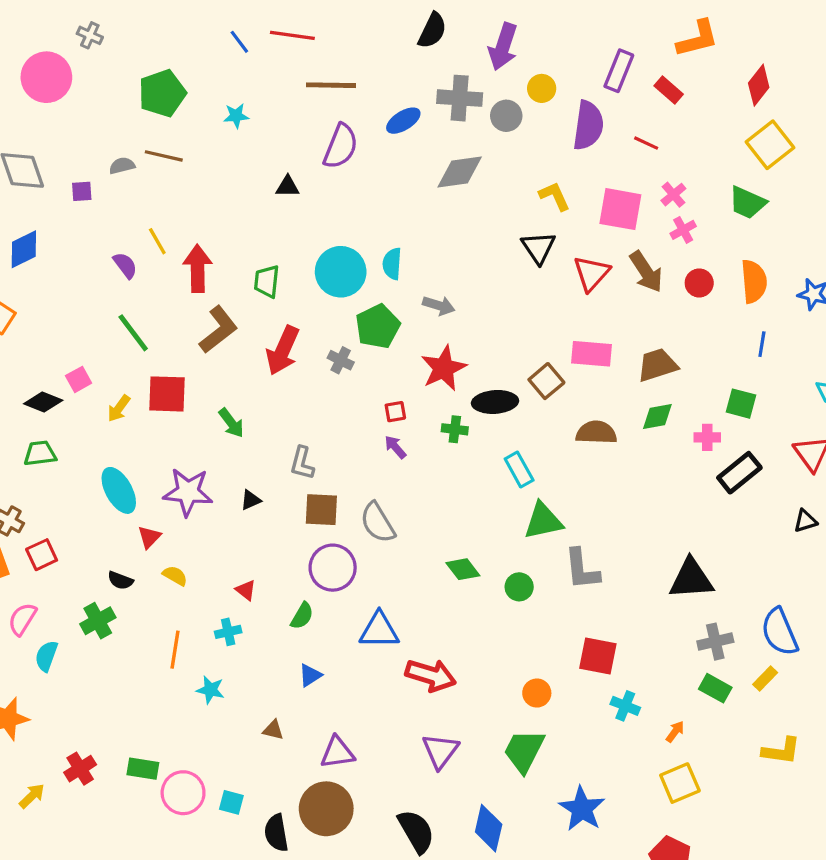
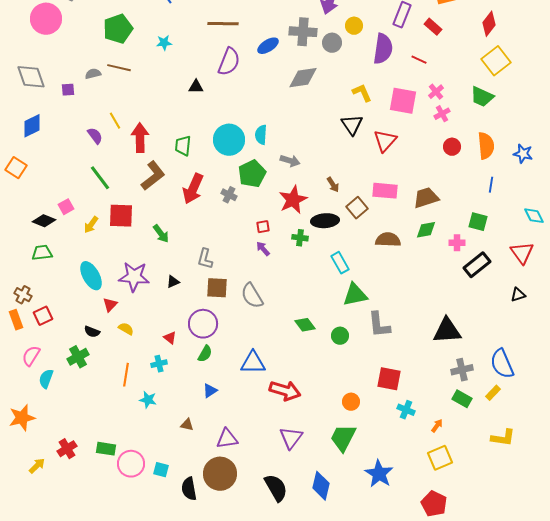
brown arrow: (646, 272) -> (333, 185), moved, size x0.6
purple circle: (333, 568) -> (203, 324), moved

